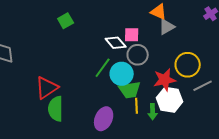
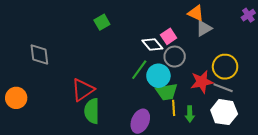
pink square: (132, 35) -> (169, 36), turned -35
gray line: (203, 86) -> (223, 88), moved, turned 48
white hexagon: (170, 100) -> (224, 112), moved

